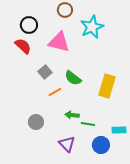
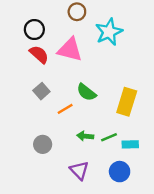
red semicircle: (23, 46) -> (39, 54), moved
gray square: (45, 72) -> (41, 91), moved
green line: (88, 124) -> (109, 137), moved, turned -32
cyan rectangle: (119, 130) -> (130, 144), moved

